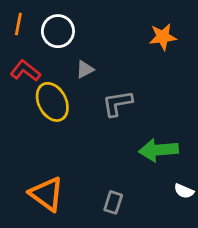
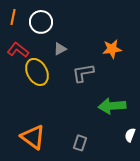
orange star: (163, 37) -> (112, 49), moved
white semicircle: (184, 191) -> (130, 135), turned 88

